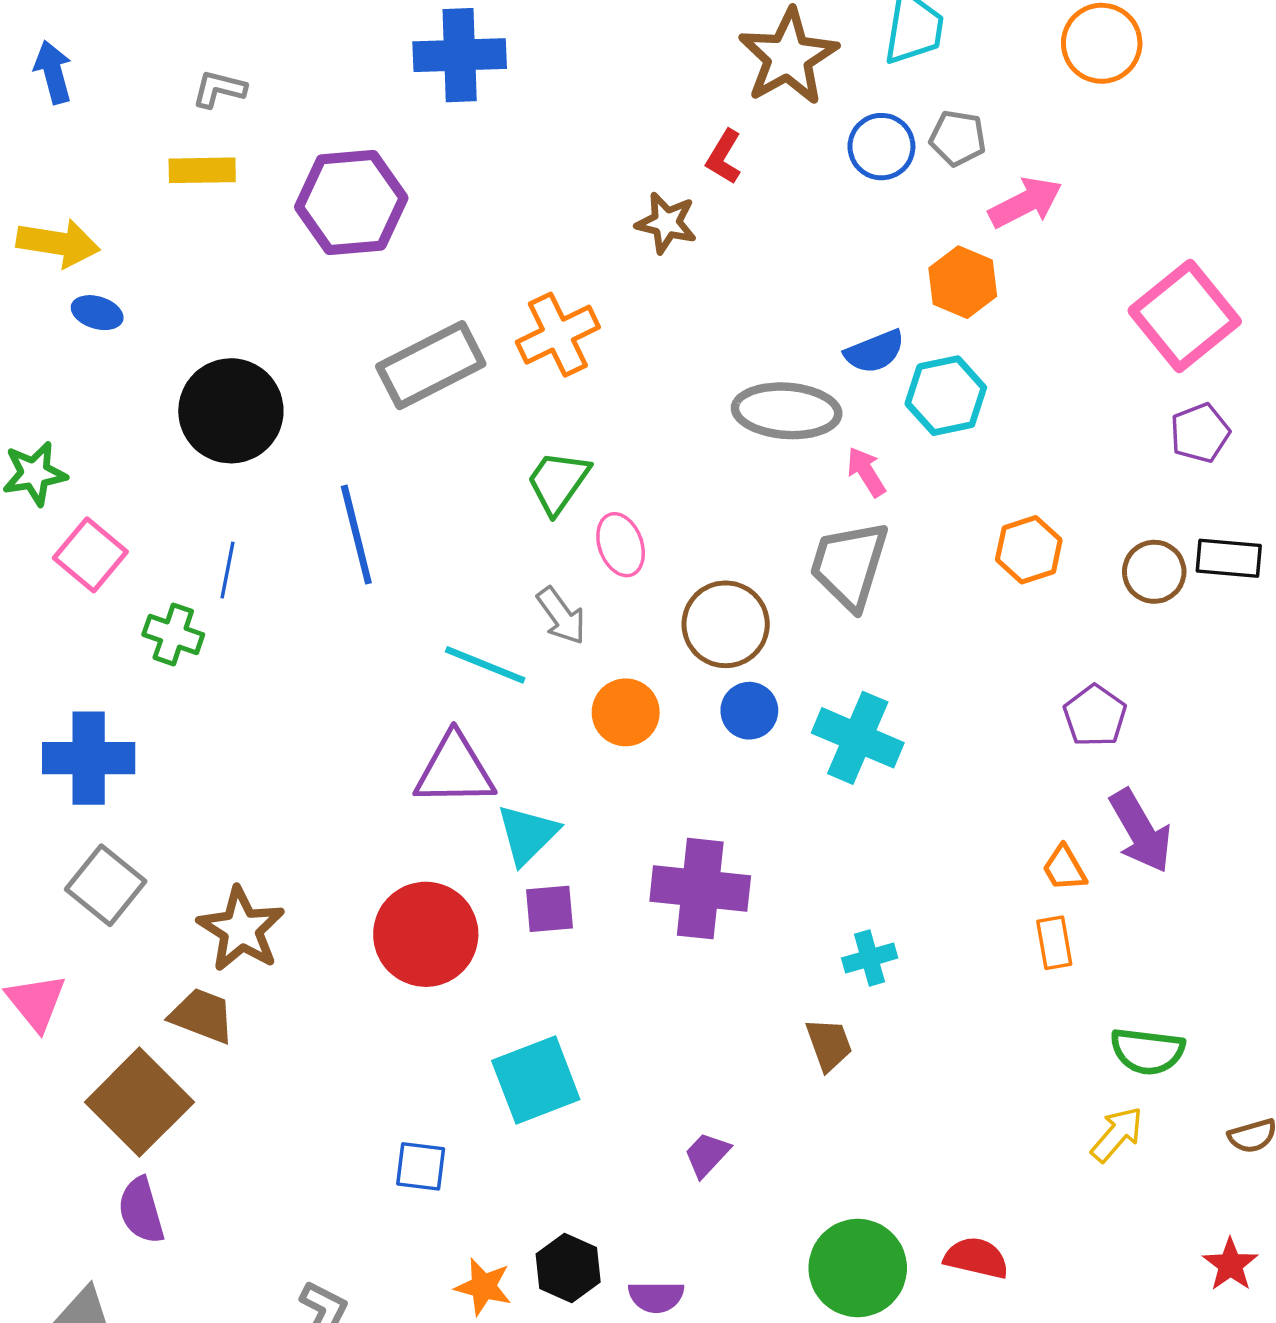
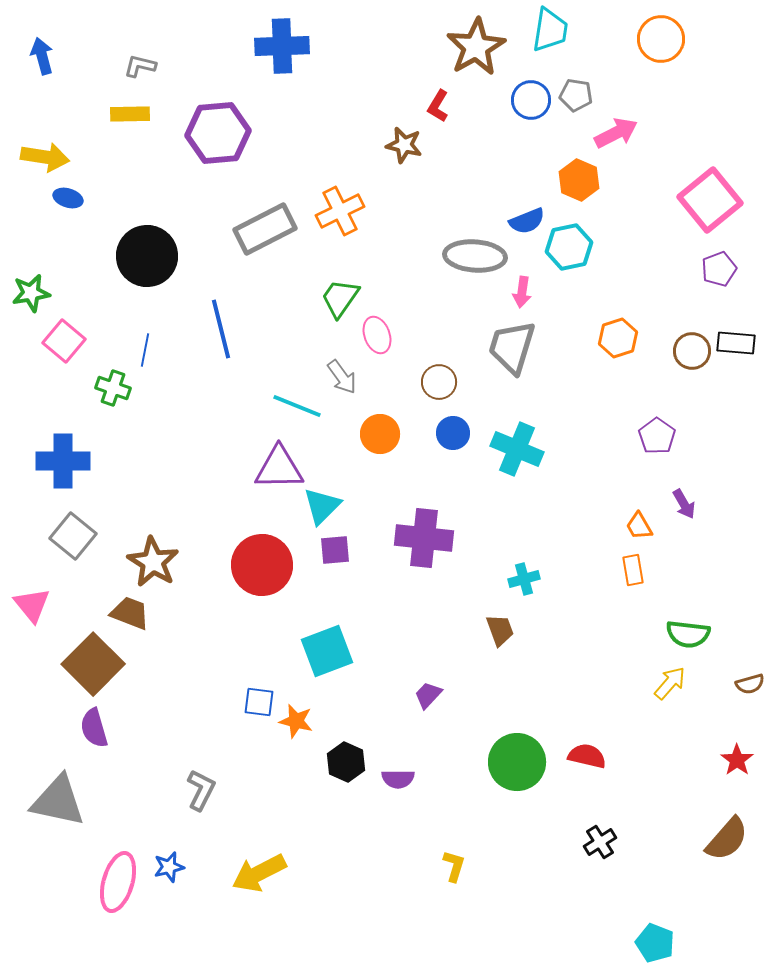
pink arrow: (866, 472) -> (522, 292), turned -140
brown circle: (726, 624) -> (439, 382), size x0.7
purple arrow: (1141, 831) -> (684, 504), size x0.6
orange star: (483, 1287) -> (296, 721), moved

